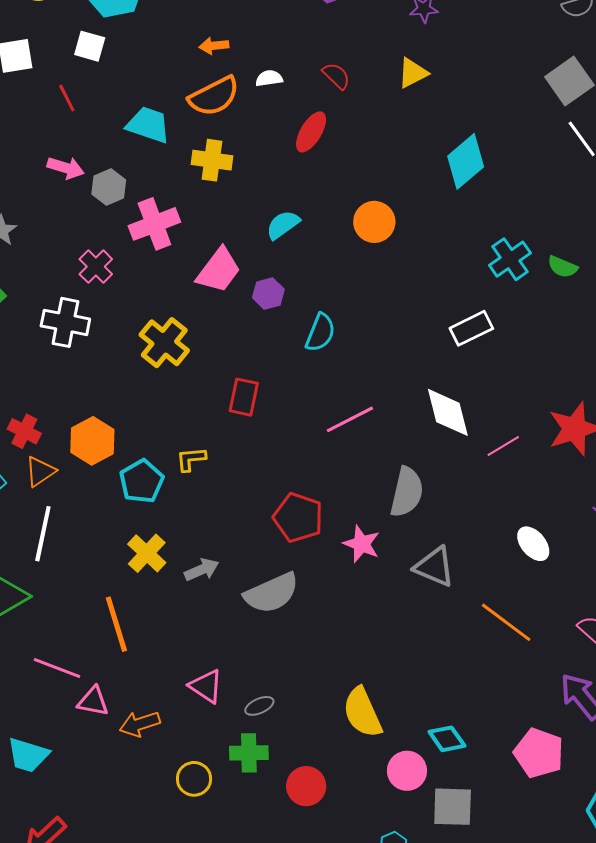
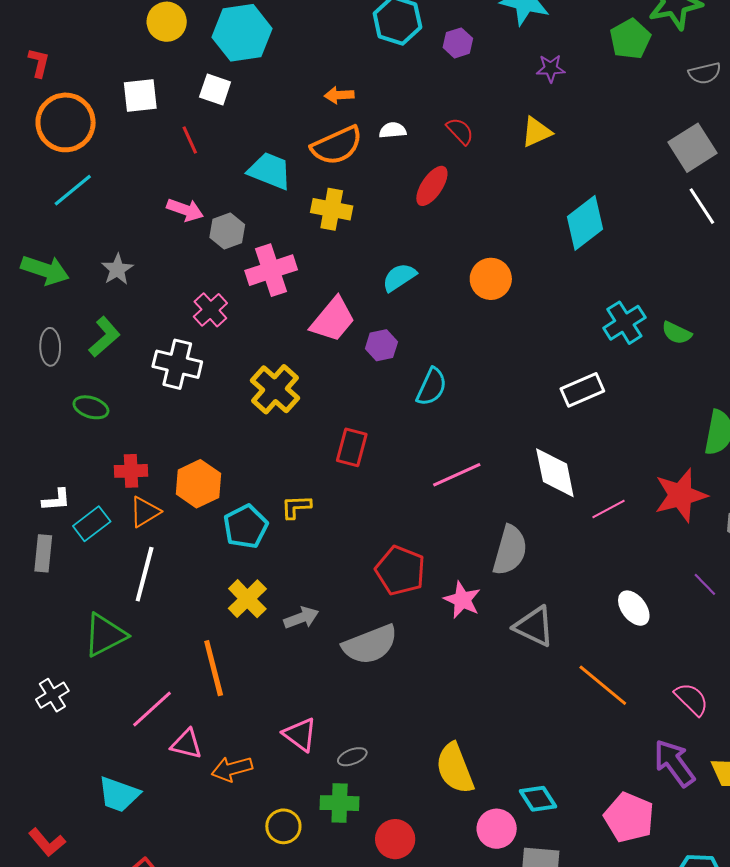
red cross: (24, 431) -> (131, 471), turned -32
pink line: (57, 668) -> (152, 709), turned -66

